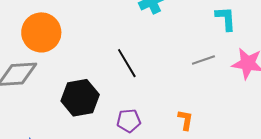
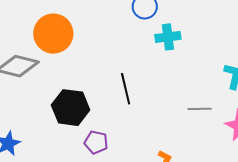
purple pentagon: (129, 121) -> (96, 142), moved

